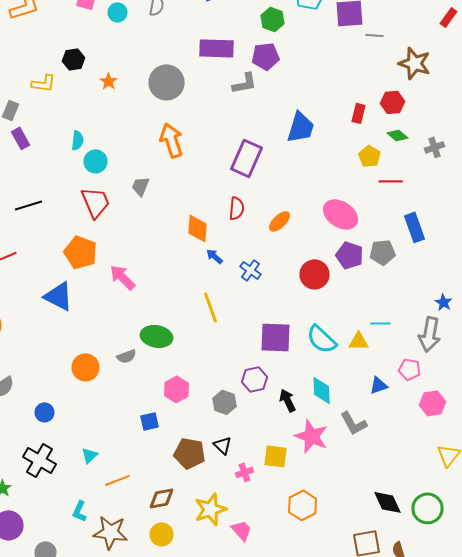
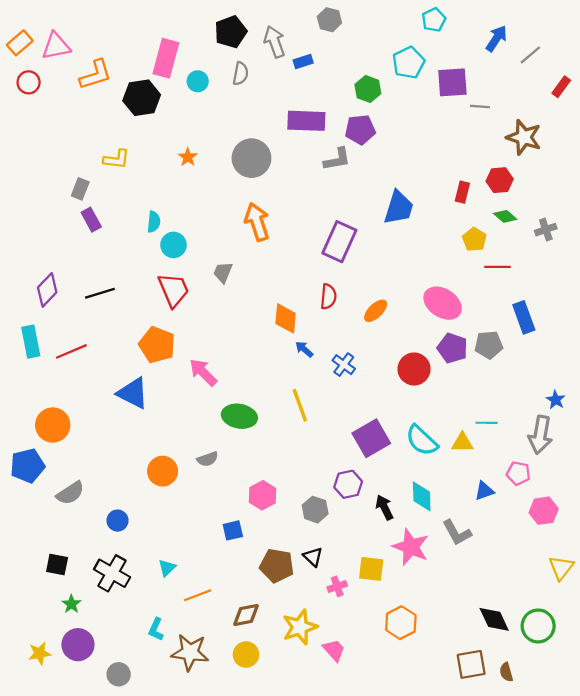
black hexagon: (74, 59) -> (142, 98), moved, size x1.5
green ellipse: (156, 336) -> (239, 416), moved
purple square: (276, 337) -> (371, 438), turned -32

